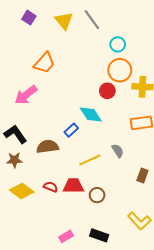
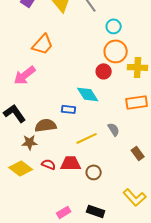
blue rectangle: (71, 130) -> (69, 109), turned 48
brown star: (14, 160) -> (30, 142), moved
brown rectangle: (142, 175) -> (138, 153), turned -56

